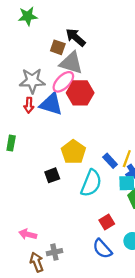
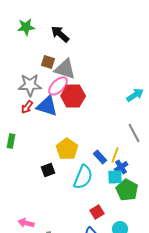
black arrow: (76, 37) -> (60, 34), moved
brown square: (58, 47) -> (48, 62), moved
red arrow: (29, 105) -> (27, 107), turned 32

